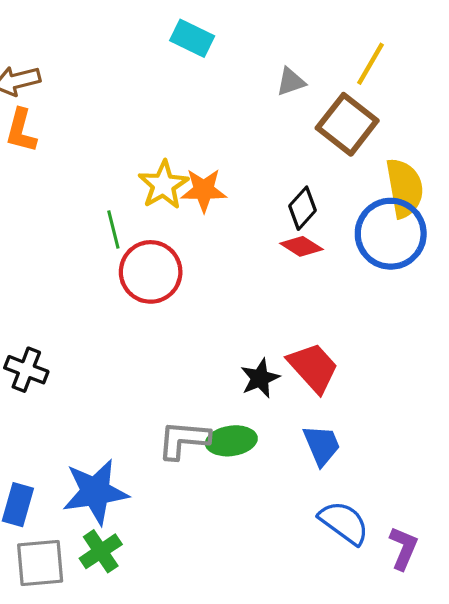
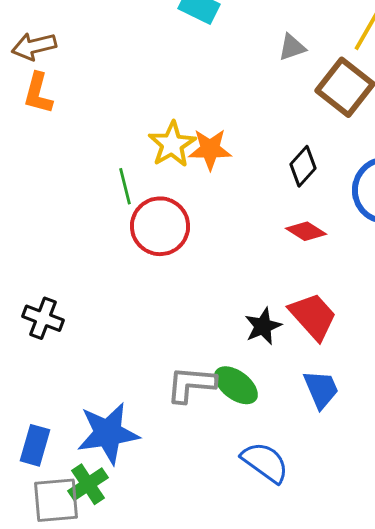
red diamond: (301, 246) -> (306, 231), moved
green ellipse: (231, 441) -> (236, 385), turned 45
blue semicircle: (344, 523) -> (265, 462), moved
green cross: (101, 551) -> (88, 484), moved

